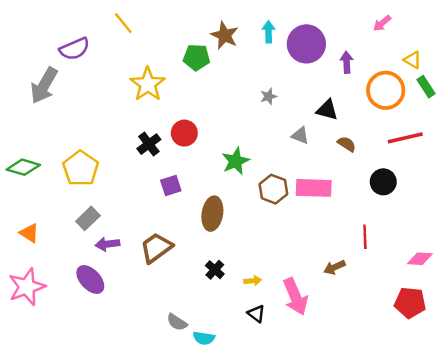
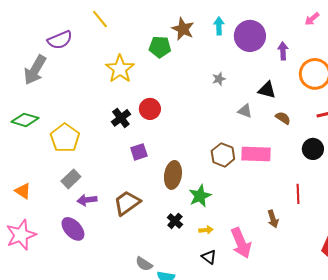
green star: (236, 161) -> (200, 196), moved
green diamond: (23, 167) -> (25, 120), moved
brown arrow: (334, 267) -> (273, 219), turned -84

